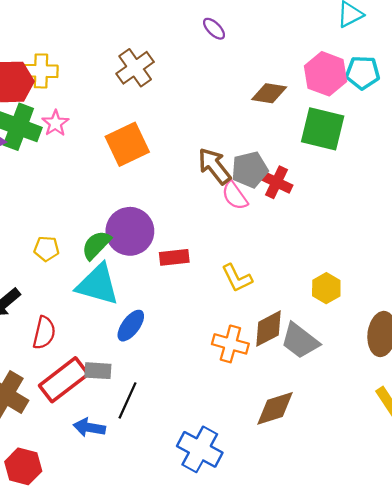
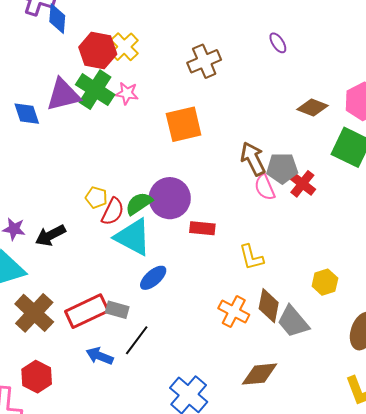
yellow cross: (41, 71) -> (124, 47), turned 32
pink star: (55, 123) -> (127, 93), turned 30
brown diamond: (269, 329) -> (269, 306), turned -64
red semicircle: (44, 333) -> (113, 212), moved

